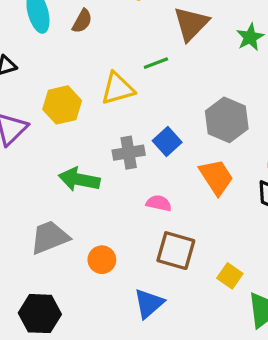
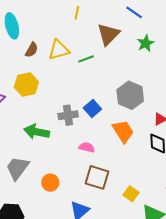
brown semicircle: (82, 21) -> (32, 50), moved
yellow triangle: (118, 89) -> (59, 50), moved
gray trapezoid: (50, 237) -> (18, 168), turned -32

